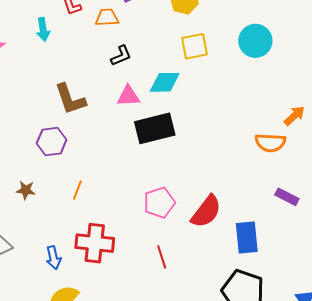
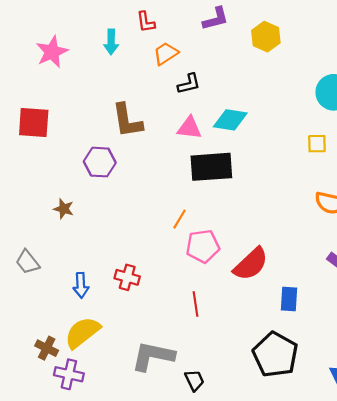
orange trapezoid: (107, 17) -> (166, 53), moved, turned -40
yellow square: (194, 46) -> (317, 144), moved, size x0.7
orange line: (77, 190) -> (180, 219), moved
blue rectangle: (247, 238) -> (289, 299), size x0.7
red cross: (95, 243) -> (127, 277), size x0.6

